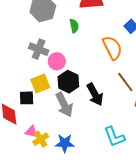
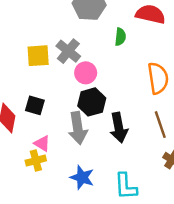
yellow square: (40, 83) -> (38, 56), moved
pink triangle: (31, 132) -> (42, 143), moved
blue star: (65, 143) -> (82, 177), moved

